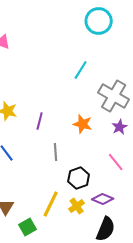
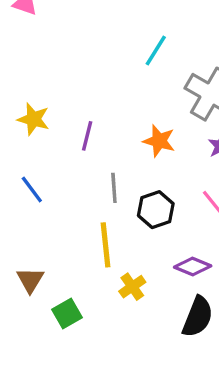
black hexagon: (79, 178) -> (156, 210), moved
yellow line: (51, 204) -> (106, 245), moved, turned -32
yellow cross: (77, 206) -> (132, 287), moved

